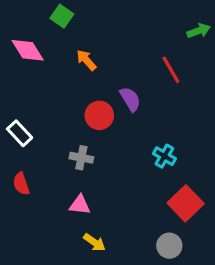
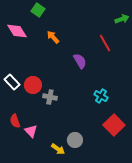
red circle: (99, 115) -> (33, 85), moved
red semicircle: (21, 184) -> (15, 121), moved
pink triangle: (80, 205) -> (31, 131), moved, turned 40
gray circle: (169, 246) -> (75, 140), moved

